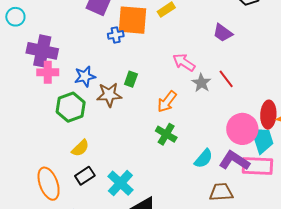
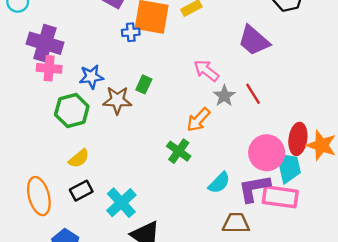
purple trapezoid: (223, 33) -> (254, 41), size x1.4
orange arrow: (167, 102) -> (198, 120), moved
purple L-shape: (234, 161) -> (254, 188), turned -48

